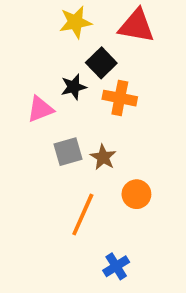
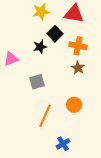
orange cross: (120, 98) -> (78, 46), moved
pink triangle: (40, 109) -> (11, 59), moved
brown star: (103, 157) -> (78, 68), moved

